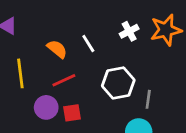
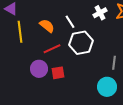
yellow line: (20, 73) -> (20, 32), moved
white hexagon: (118, 83) -> (81, 43), moved

